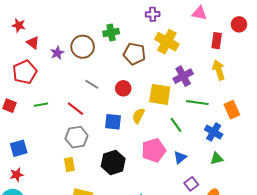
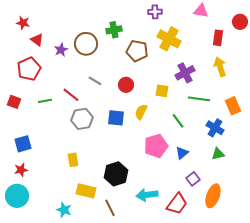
yellow square: (160, 94) -> (162, 91), size x0.6
red line: (75, 109) -> (71, 95), moved
gray hexagon: (77, 137) -> (82, 119), moved
black hexagon: (113, 162) -> (116, 174), moved

